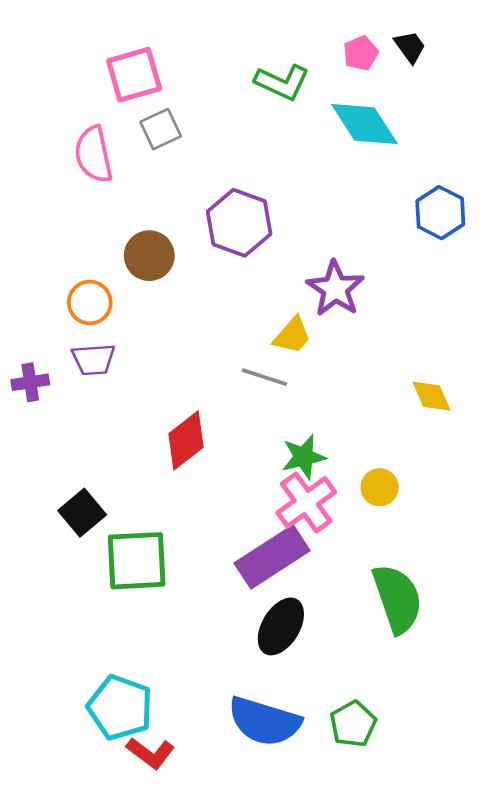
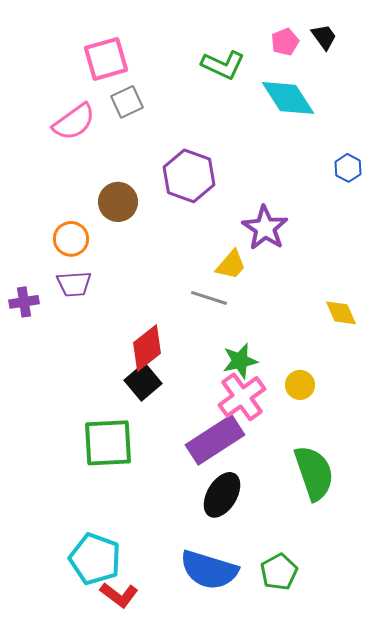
pink semicircle: (94, 154) -> (74, 122), turned -114
blue hexagon: (440, 213) -> (348, 168), size x0.7
black square: (82, 513) -> (143, 382), moved

